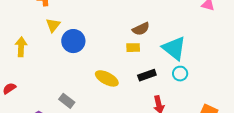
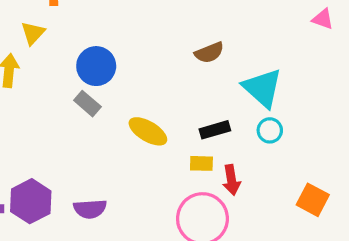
yellow triangle: (53, 25) -> (33, 33), moved
yellow rectangle: (133, 48) -> (201, 163), moved
gray rectangle: (67, 101) -> (87, 104), moved

